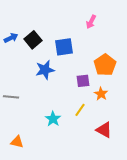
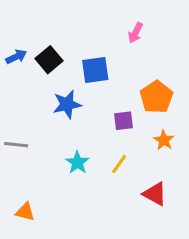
orange star: (101, 94) -> (164, 140), moved
cyan star: (53, 119) -> (77, 163), moved

